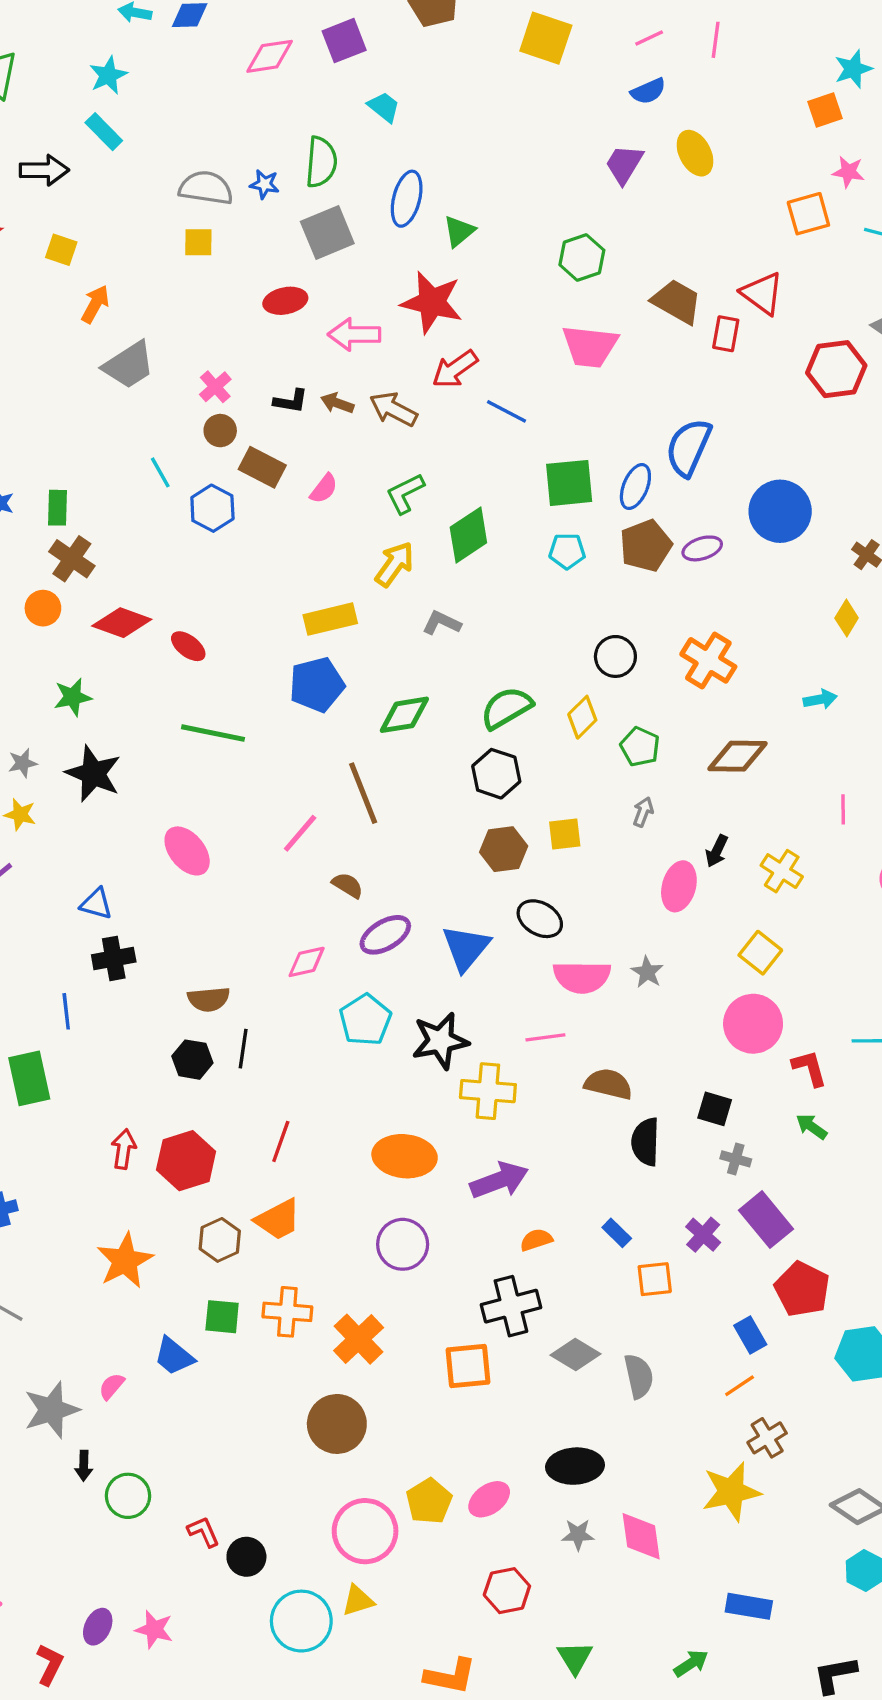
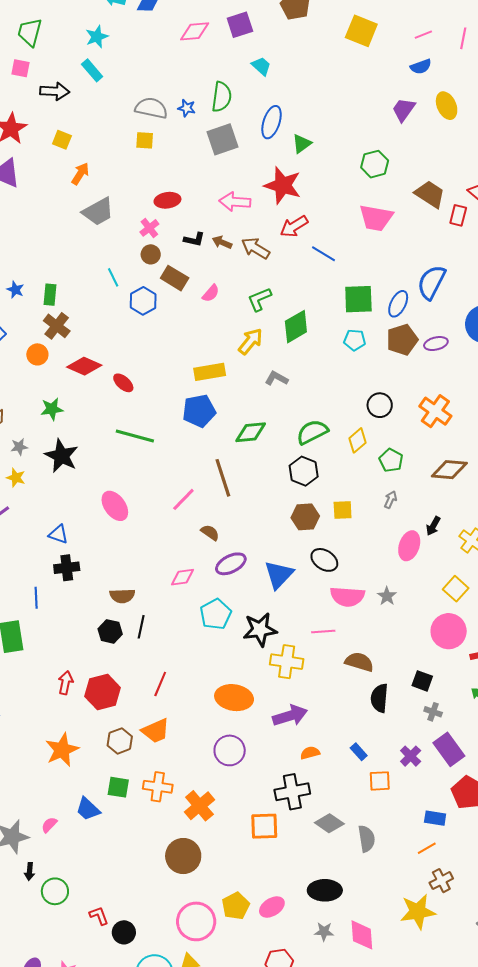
red ellipse: (285, 301) -> (167, 200), moved
blue rectangle: (750, 1335) -> (435, 818), turned -55

